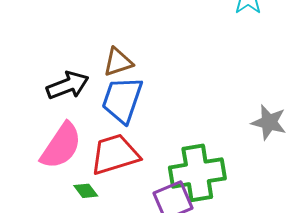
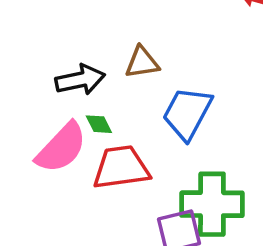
blue trapezoid: (122, 100) -> (187, 113), moved
green diamond: (86, 191) -> (99, 124), moved

